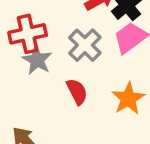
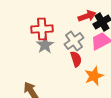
red semicircle: (77, 92) -> (76, 59), moved

